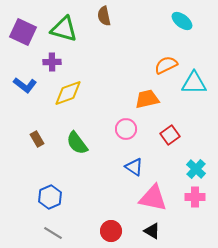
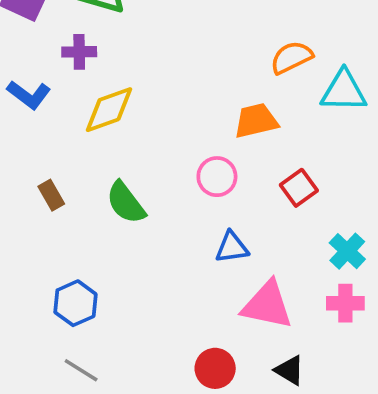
blue triangle: (134, 167) -> (232, 247), turned -42
red circle: (111, 231) -> (215, 368), moved
black triangle: (152, 231) -> (290, 370), moved

